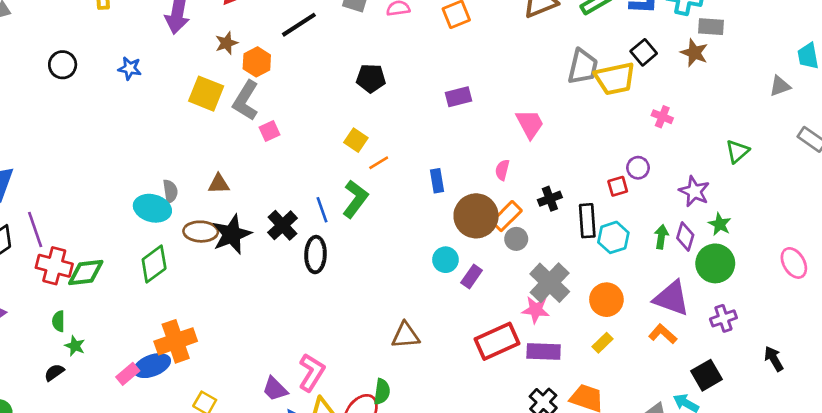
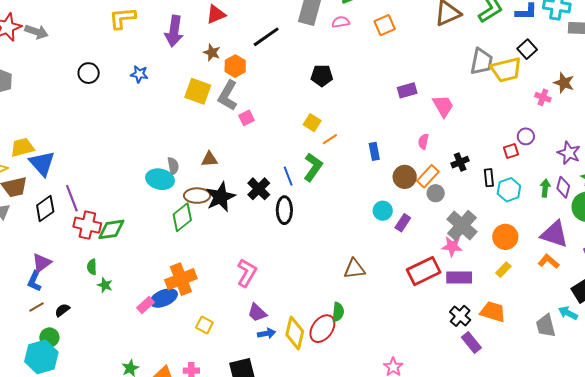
brown star: (227, 43) -> (212, 53), turned -30
brown star: (694, 53) -> (564, 83), moved
purple rectangle: (459, 97) -> (407, 90), moved
brown circle: (476, 216) -> (405, 177), size x0.7
black rectangle: (587, 221) -> (489, 178), size x0.7
green diamond: (154, 264) -> (182, 217), moved
black semicircle: (54, 372) -> (62, 310), moved
pink L-shape: (312, 372) -> (247, 273), moved

